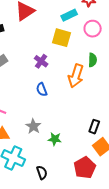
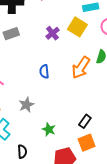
purple cross: (41, 61) -> (53, 33), moved
green star: (55, 139) -> (49, 129), moved

